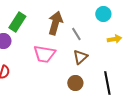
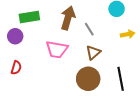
green rectangle: (17, 22) -> (29, 17), turned 48
brown circle: (75, 83) -> (88, 79), size x1.5

